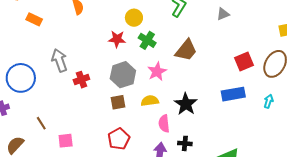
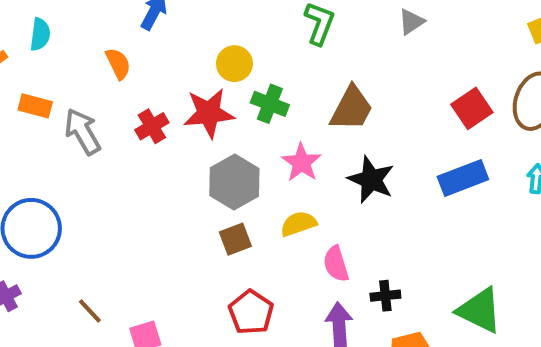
red star: (117, 39) -> (209, 113), size x1.4
gray arrow: (59, 60) -> (83, 132), moved
red cross: (81, 80) -> (152, 126), moved
black star: (186, 104) -> (371, 180), moved

